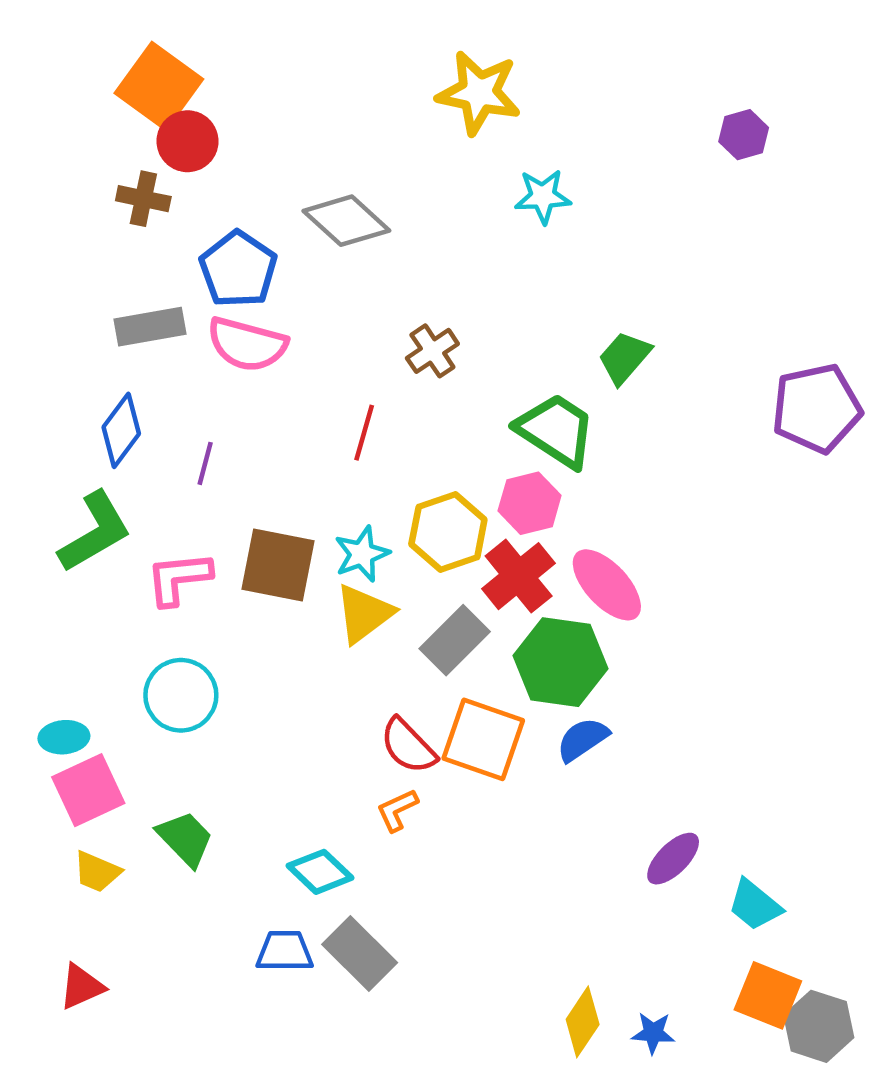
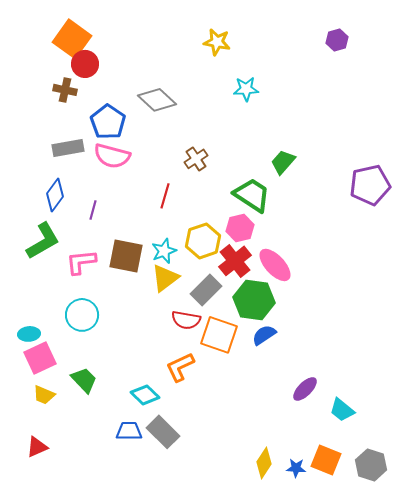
yellow star: (479, 93) -> (217, 42), size x0.7
purple hexagon: (744, 135) -> (337, 40), moved
red semicircle: (408, 746) -> (186, 320), moved, turned -36
orange L-shape: (397, 810) -> (180, 367), size x1.5
orange square: (768, 995) -> (326, 460), moved

